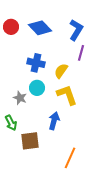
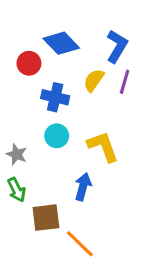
red circle: (11, 27) -> (29, 63), moved
yellow semicircle: (61, 71) -> (94, 80), moved
gray star: (20, 98) -> (17, 154), moved
orange line: (70, 158) -> (80, 244), moved, turned -70

